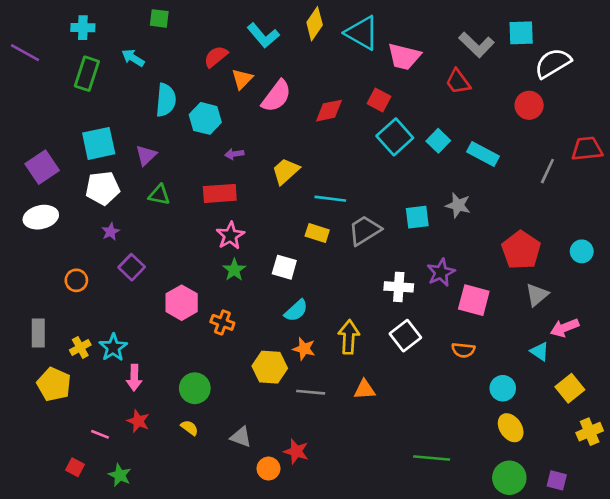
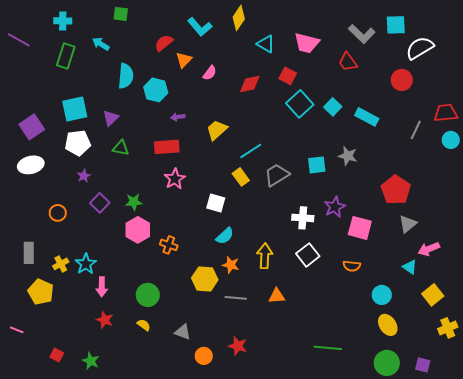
cyan triangle: (362, 33) -> (266, 44), moved, size x0.7
pink semicircle: (276, 96) -> (210, 73), size x0.6
cyan line: (330, 199) -> (251, 151), turned -40
yellow rectangle: (317, 233) -> (241, 177), turned 36
cyan circle: (582, 251) -> (451, 140), moved
green star: (234, 270) -> (134, 202), moved, turned 30
pink line: (100, 434) -> (17, 330), moved
red star: (296, 451) -> (238, 346), moved

